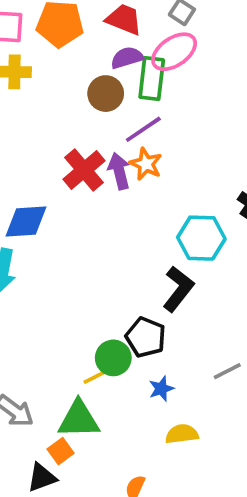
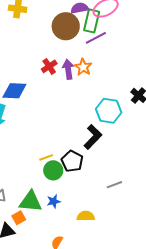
brown circle: (106, 94) -> (66, 26), size x1.4
purple line: (143, 129) -> (96, 38), moved
red cross: (84, 170) -> (49, 66), size x0.7
yellow line: (95, 377) -> (46, 157), moved
blue star: (161, 389) -> (54, 201), moved

